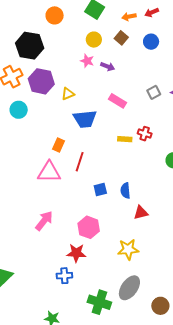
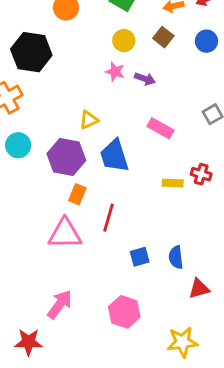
purple hexagon: (41, 81) -> (66, 157), moved
blue trapezoid: (85, 119) -> (114, 156), turned 80
red star: (76, 253) -> (29, 342), moved

